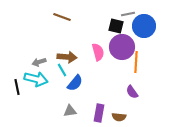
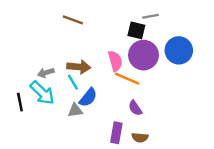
blue circle: (144, 26) -> (179, 50), moved
orange line: (136, 62) -> (127, 79), moved, turned -70
cyan arrow: (36, 79) -> (42, 93), turned 30
purple semicircle: (132, 92) -> (135, 108), moved
gray triangle: (70, 111) -> (75, 110), moved

